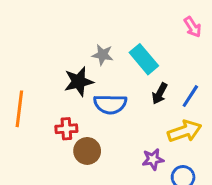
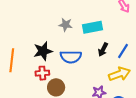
cyan rectangle: (144, 59) -> (93, 27), turned -60
black star: (79, 82) -> (43, 51), moved

